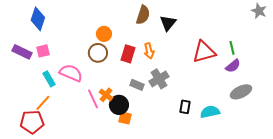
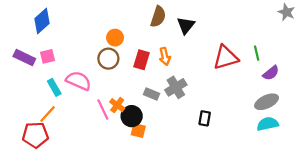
blue diamond: (38, 19) -> (42, 21), turned 30
purple semicircle: (233, 66) -> (271, 73), moved
cyan semicircle: (210, 112) -> (268, 124), moved

